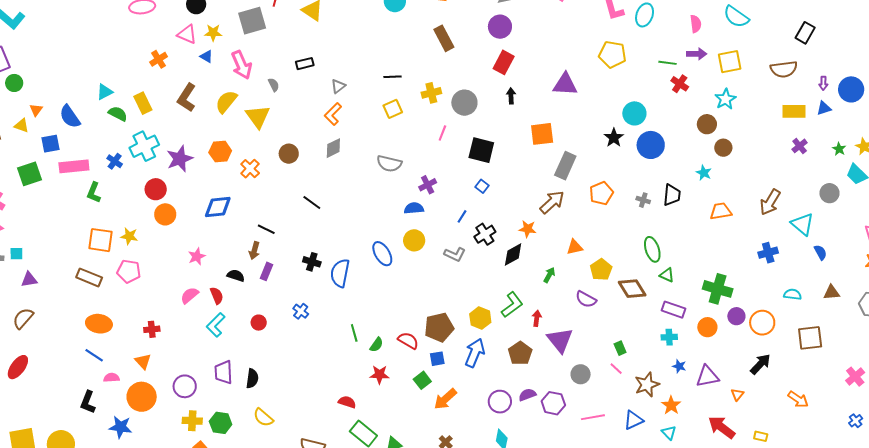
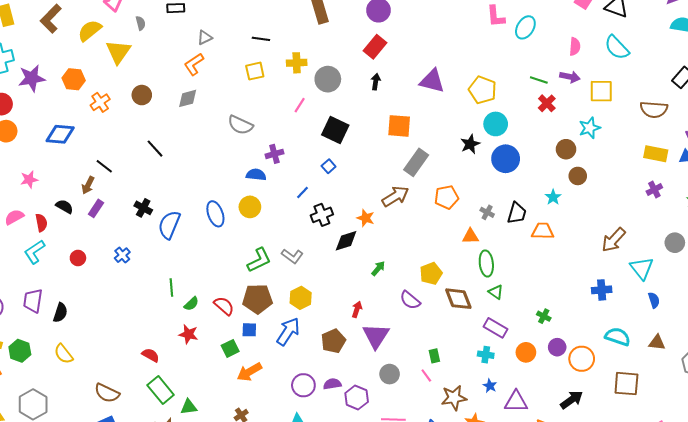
yellow pentagon: (612, 54) -> (483, 90), moved
orange trapezoid: (721, 211) -> (543, 231), moved
orange triangle: (575, 247) -> (470, 236), moved
gray L-shape: (455, 254) -> (292, 256), moved
green cross: (718, 289) -> (544, 316), size x0.5
cyan semicircle: (793, 294) -> (618, 337), size x1.4
green L-shape: (512, 305) -> (259, 260), moved

